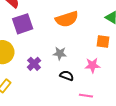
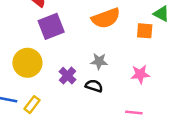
orange square: (103, 42) -> (145, 31), moved
black semicircle: (67, 76) -> (94, 86), moved

